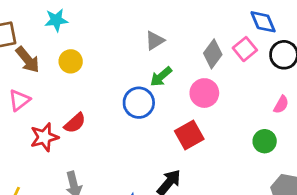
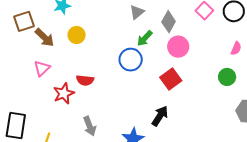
gray diamond: (213, 54) -> (169, 22), moved
red semicircle: (75, 123) -> (85, 80), turned 54

